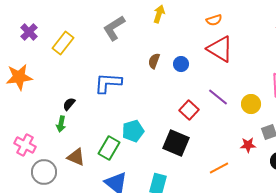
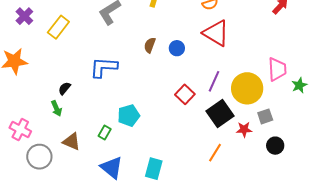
purple line: (218, 97) -> (214, 81), turned 75
yellow circle: (251, 104) -> (247, 88), size x1.6
green arrow: (61, 124) -> (56, 108), turned -35
black square: (176, 143) -> (220, 113), moved, turned 32
green rectangle: (109, 148) -> (105, 133), size x0.6
orange line: (219, 168) -> (215, 153), turned -30

